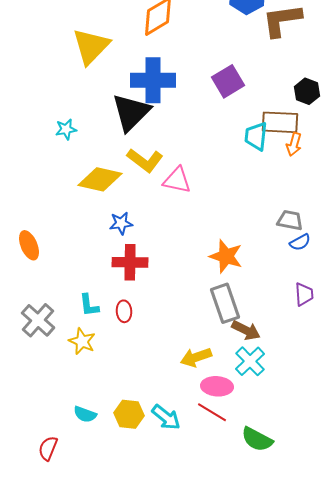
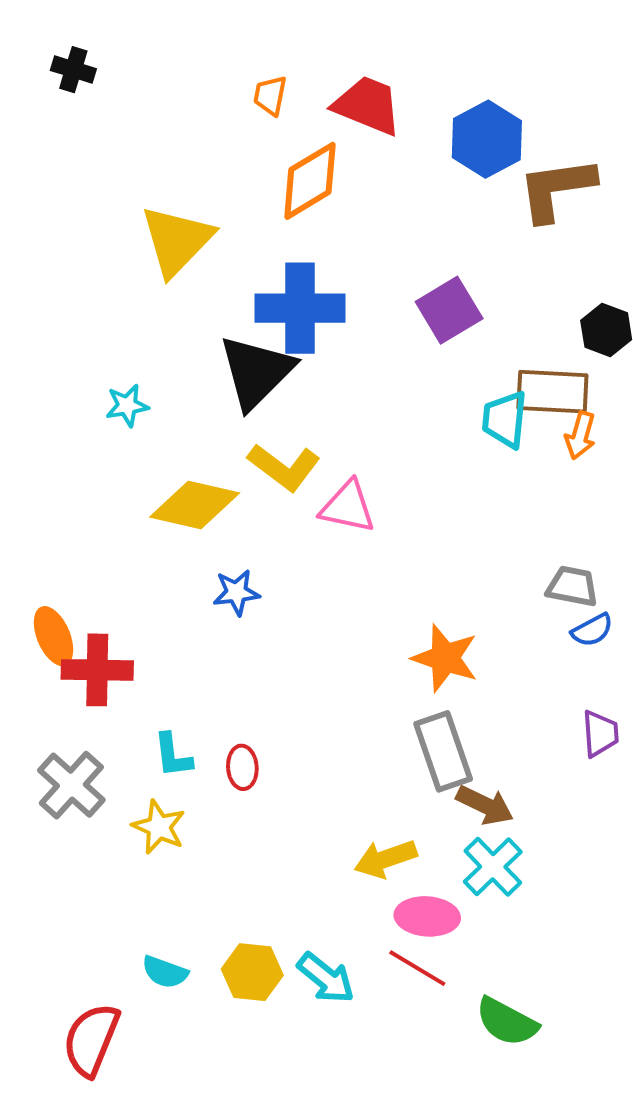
red cross: (130, 262) -> (97, 670), moved
red semicircle: (48, 448) -> (91, 1040), size x1.5

